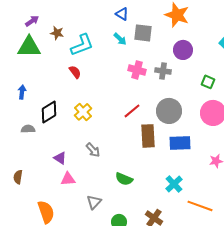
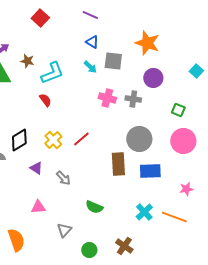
red line: (132, 111) -> (81, 139), moved
purple triangle: (60, 158) -> (36, 168), moved
orange line: (200, 206) -> (174, 217), moved

